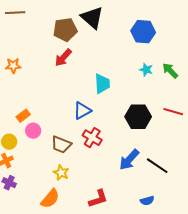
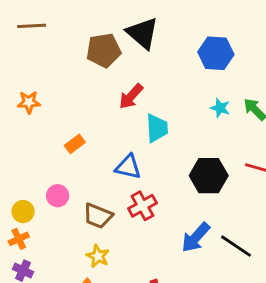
red arrow: (63, 58) -> (131, 96), moved
blue triangle: (82, 111) -> (128, 167), turned 42
orange rectangle: (23, 116) -> (75, 144), moved
red cross: (92, 138) -> (142, 206), turned 30

